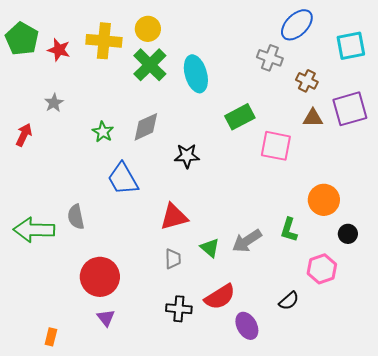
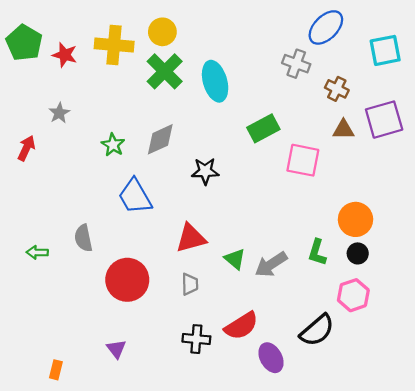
green arrow: (34, 230) -> (37, 252), size x0.5
black circle: (348, 234) -> (358, 253), moved
green triangle: (210, 248) -> (235, 259), moved
red circle: (100, 277) -> (127, 280), moved
black semicircle: (289, 301) -> (317, 330), size x1.6

